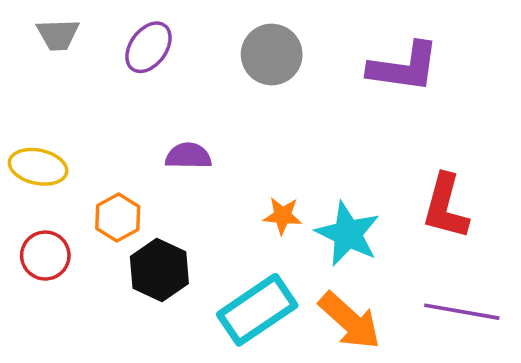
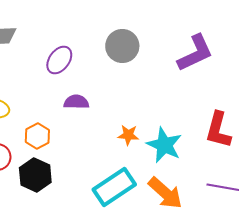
purple ellipse: (149, 47) -> (59, 60), moved
purple L-shape: (404, 67) -> (195, 53), turned -33
black hexagon: (159, 270) -> (35, 175), moved

